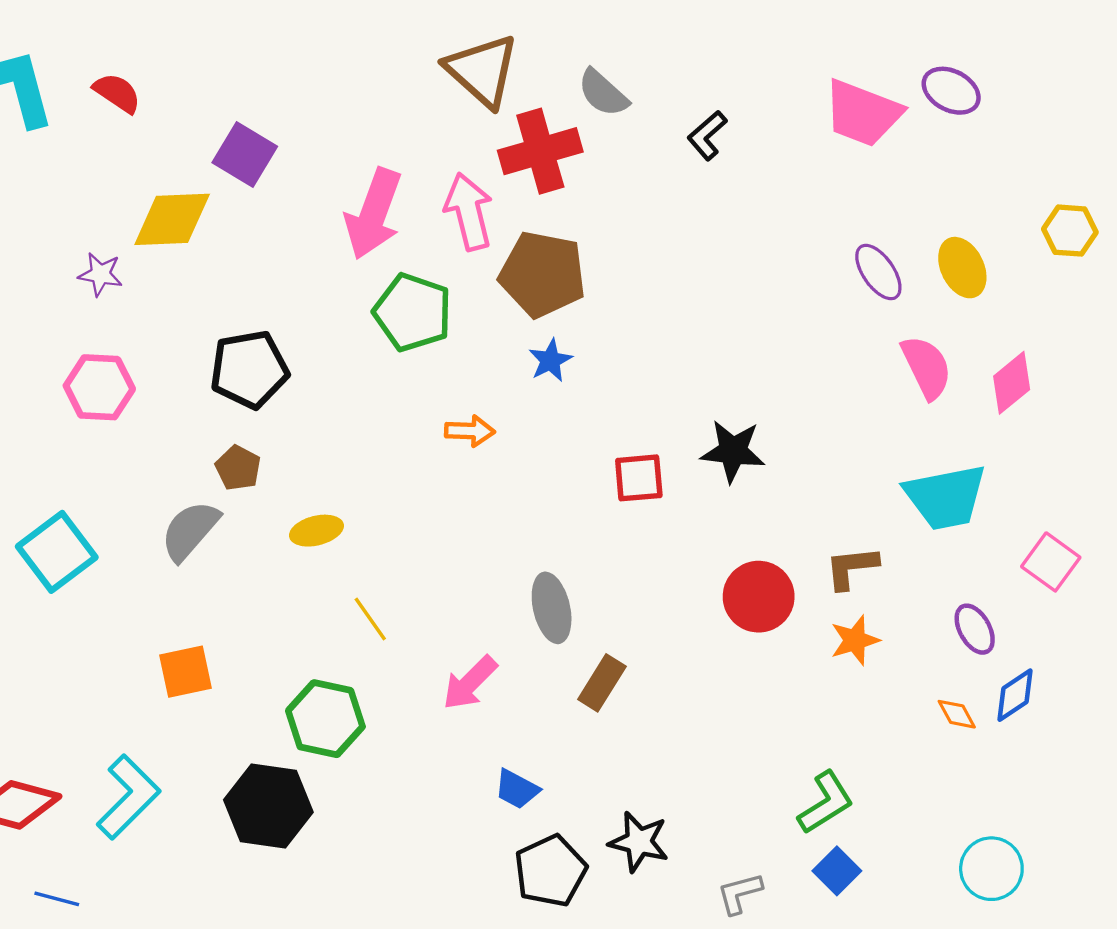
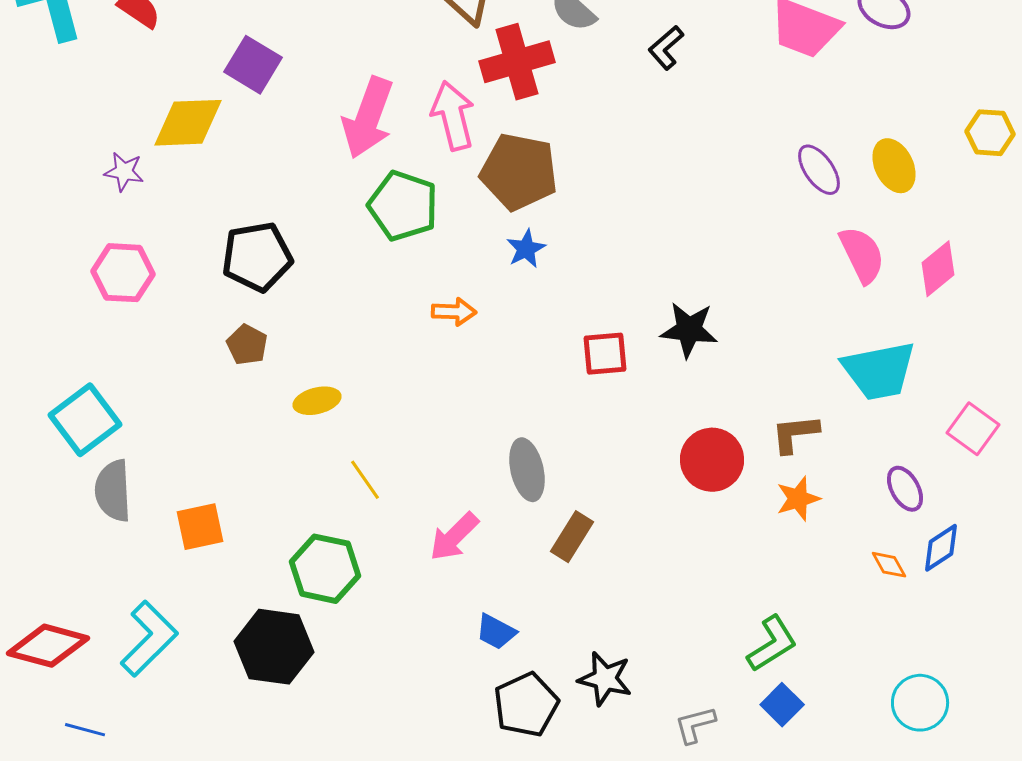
gray semicircle: (190, 531) -> (113, 491), moved, turned -44

